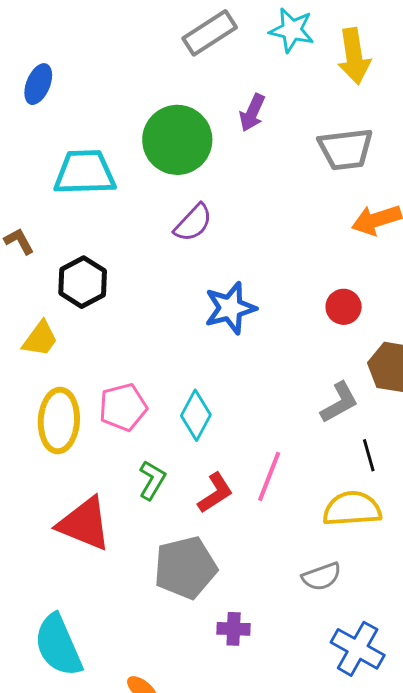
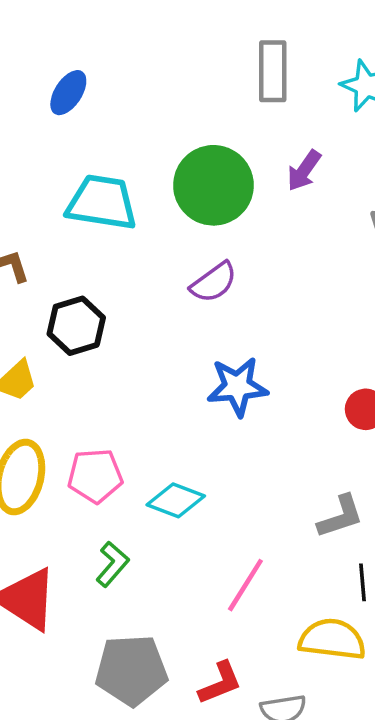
gray rectangle: (210, 33) -> (273, 71), turned -68
cyan diamond: (196, 415) -> (176, 500), turned 72
red L-shape: (215, 493) -> (220, 683), moved

